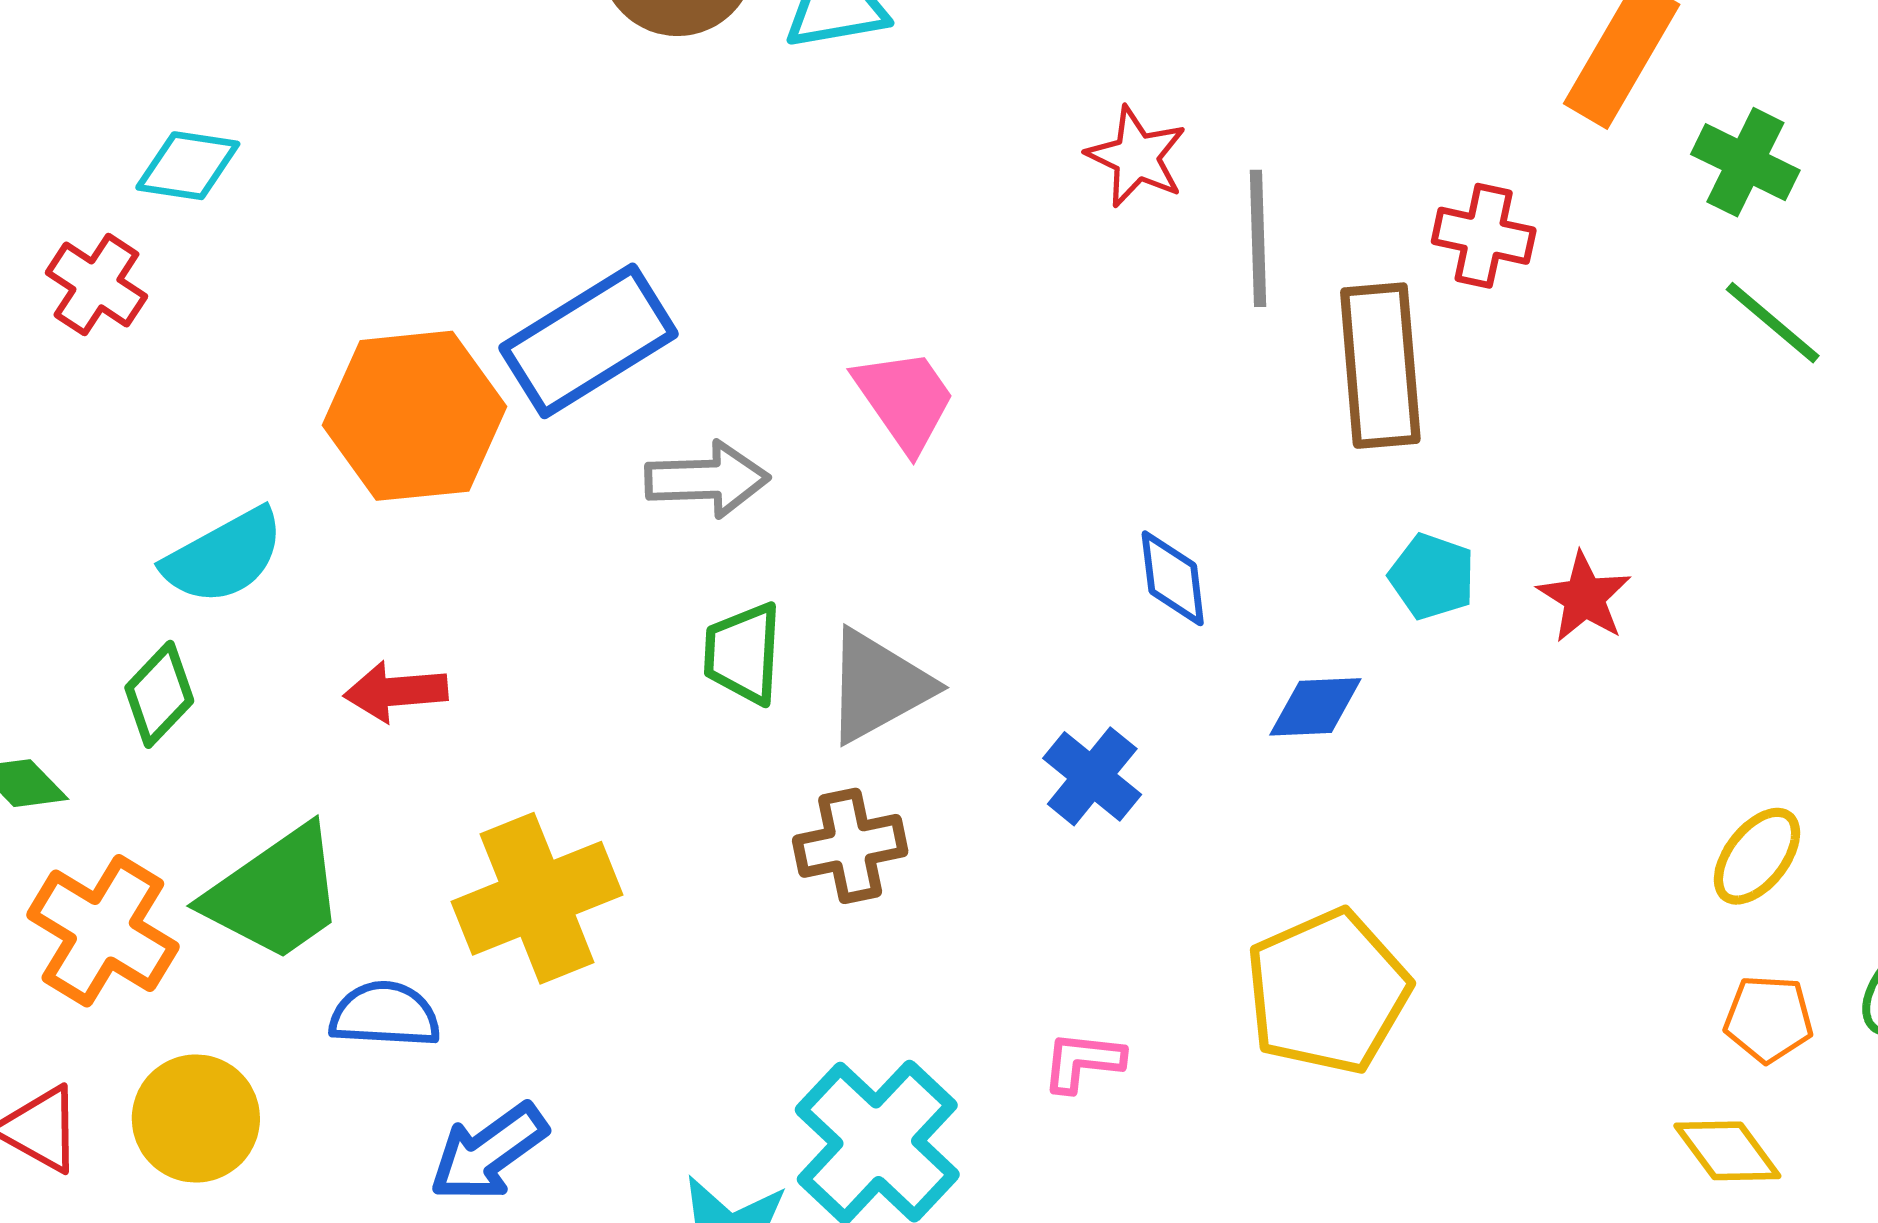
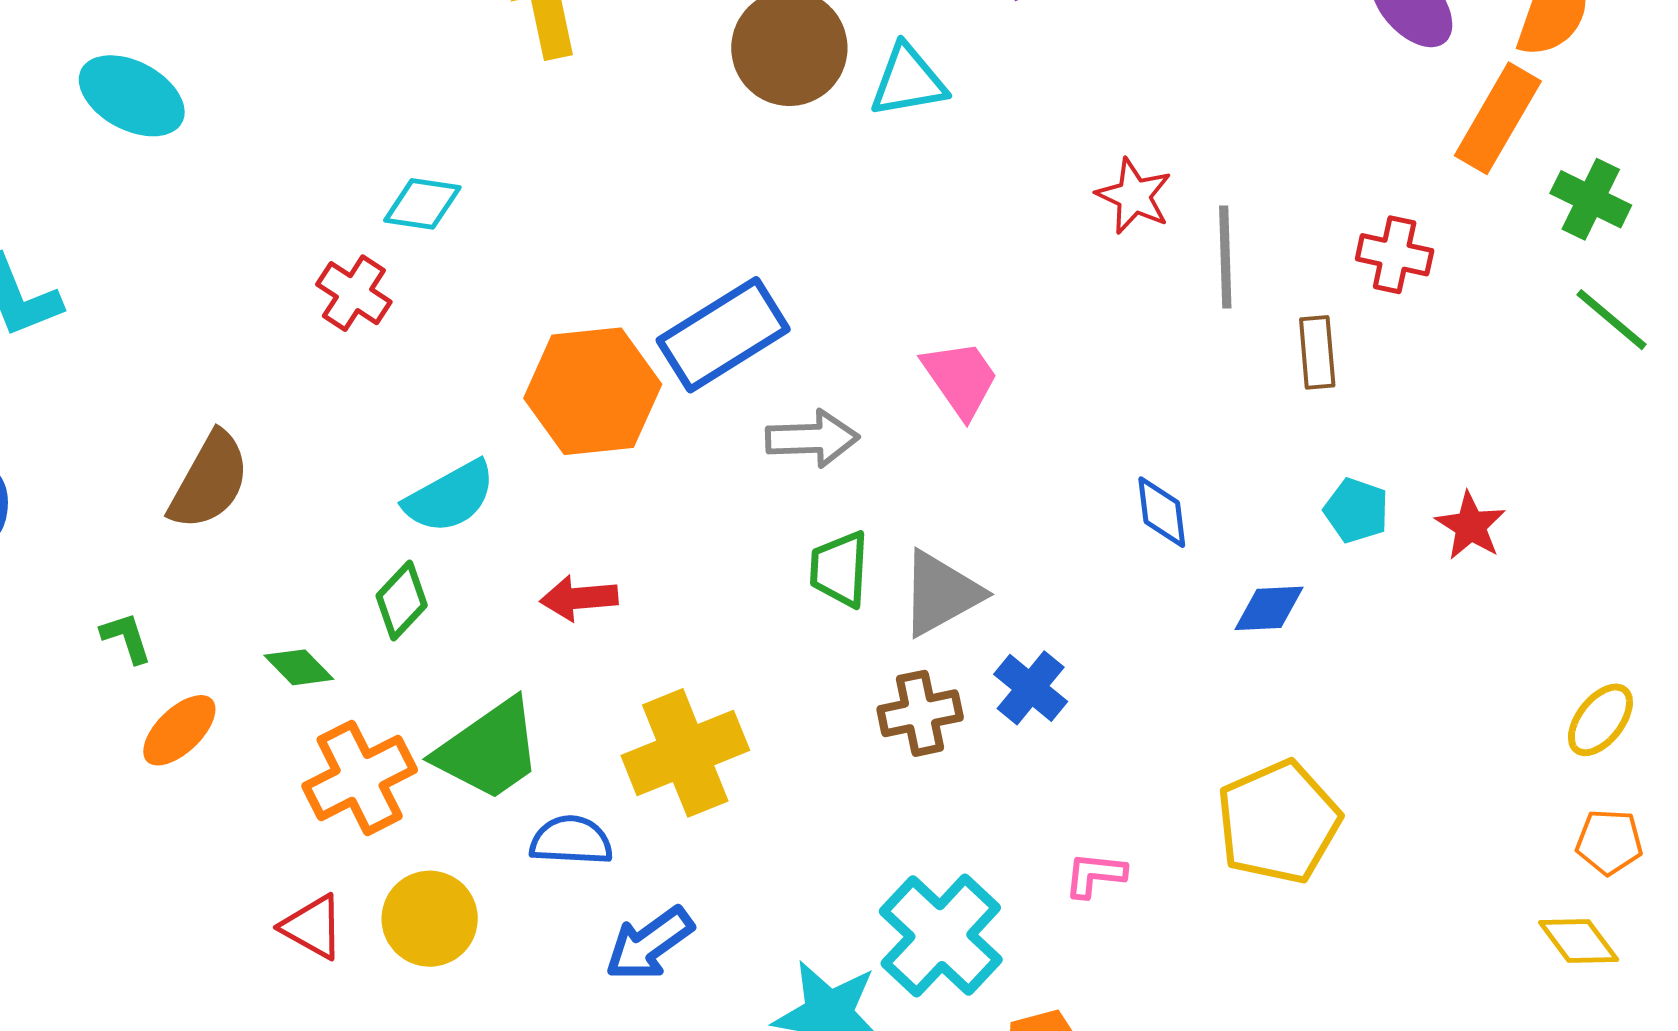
brown rectangle: (1380, 366) -> (1317, 352), size x0.6
blue cross: (1092, 776) -> (1031, 688), moved
orange cross: (103, 931) -> (360, 778), turned 32

